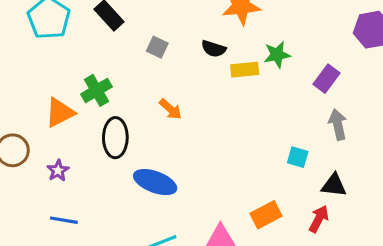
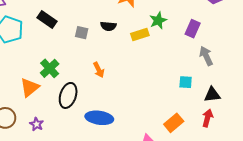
black semicircle: (214, 49) -> (108, 26), moved
orange arrow: (170, 109) -> (99, 70), turned 35
black ellipse: (115, 138) -> (68, 95), turned 30

